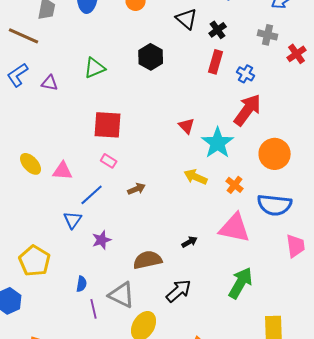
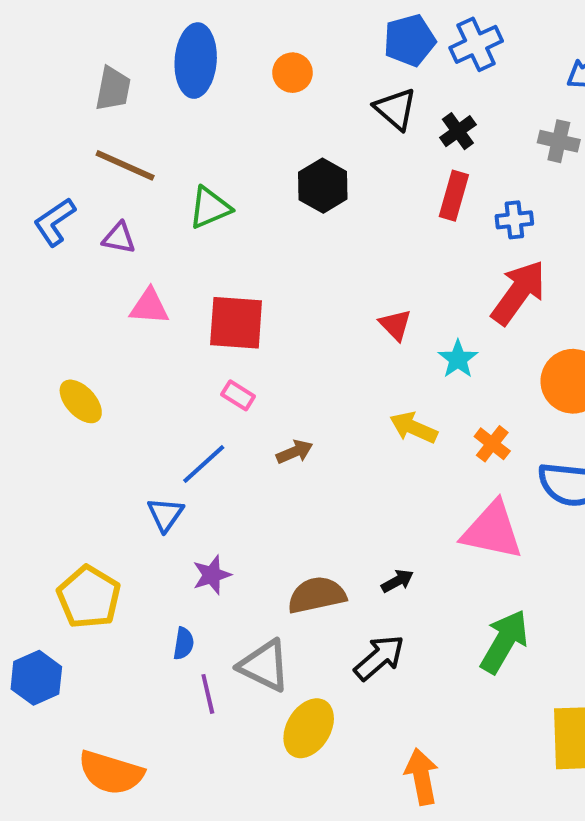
brown line: (24, 36) -> (125, 165), moved
blue cross: (246, 74) -> (514, 220), turned -36
cyan star: (218, 143) -> (458, 359), size x0.6
pink triangle: (63, 171) -> (149, 307), moved
purple star: (102, 240) -> (212, 575), moved
black arrow: (190, 242) -> (397, 581), moved

